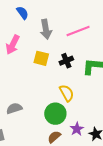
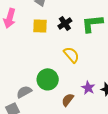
gray semicircle: (14, 108) -> (24, 92), moved
green circle: (55, 114) -> (48, 79), moved

